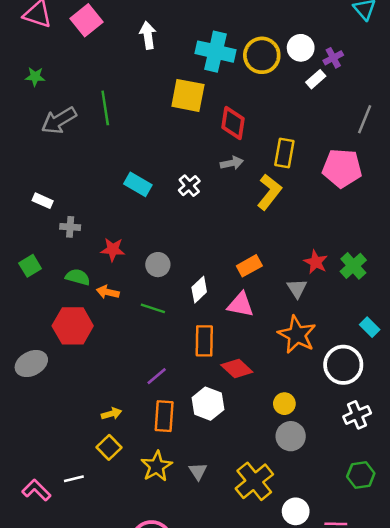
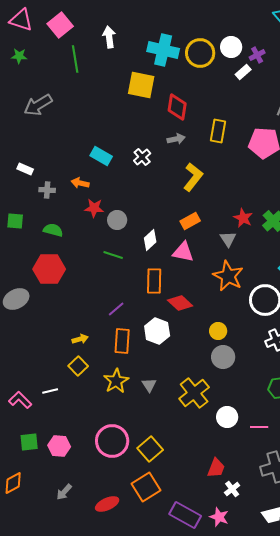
green star: (35, 77) -> (19, 56), moved
green line: (105, 108) -> (75, 59), moved
yellow L-shape: (269, 192) -> (193, 177), moved
red star: (113, 250) -> (94, 208), moved
green square: (30, 266) -> (15, 221), turned 36
orange arrow: (108, 292) -> (80, 183), moved

